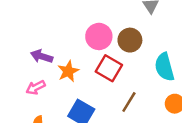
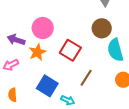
pink circle: (99, 36) -> (43, 28), moved
brown circle: (130, 40) -> (102, 28), moved

